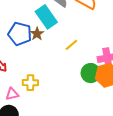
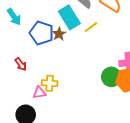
yellow line: (71, 45) -> (91, 27), moved
pink triangle: (12, 94) -> (39, 93), moved

